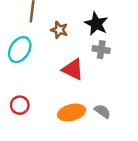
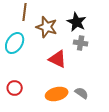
brown star: (59, 30) -> (47, 27), size x1.5

